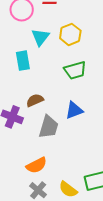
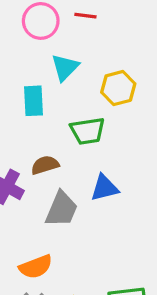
yellow hexagon: (70, 34) -> (118, 88), moved
green trapezoid: (75, 70) -> (88, 131), moved

